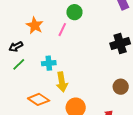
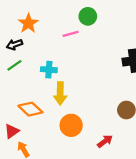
orange star: (35, 25) -> (28, 23), moved
pink line: (62, 30) -> (71, 34), turned 40

